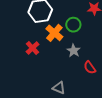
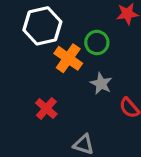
red cross: (33, 48) -> (46, 108), moved

